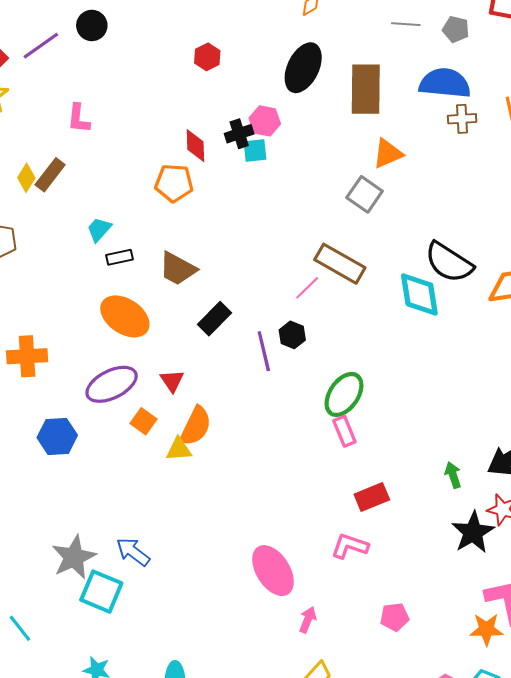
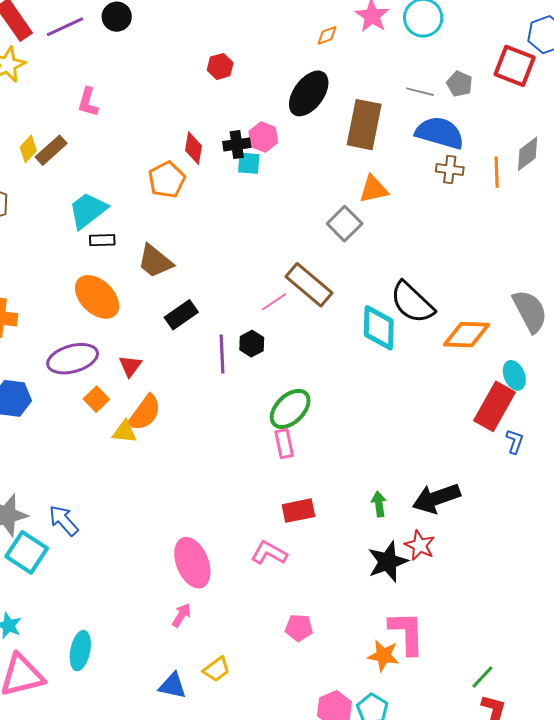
gray line: (406, 24) -> (420, 92), moved
orange pentagon: (174, 183) -> (167, 180), turned 30
cyan trapezoid: (99, 229) -> (88, 210), size x1.6
pink arrow: (308, 620) -> (181, 615), moved

